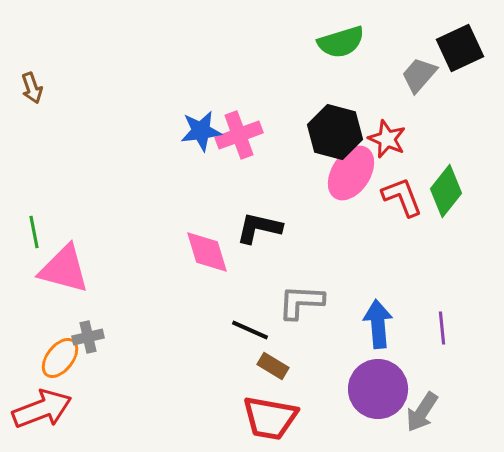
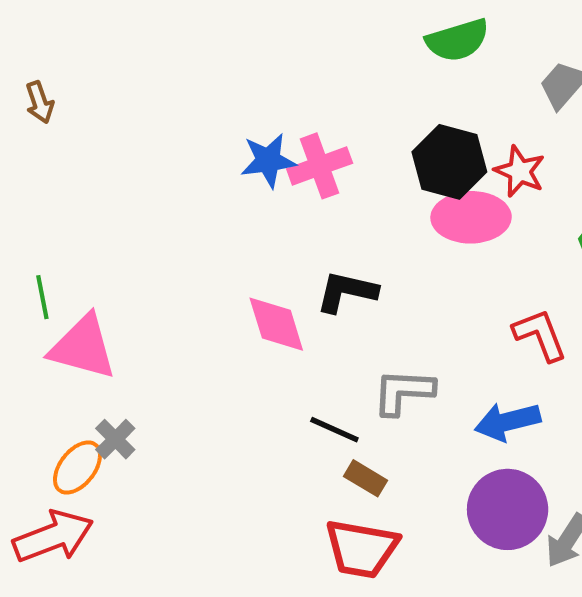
pink ellipse: (351, 173) -> (471, 217), turned 56
red L-shape: (402, 197) -> (540, 335), moved
blue arrow: (378, 324) -> (508, 422), turned -99
gray cross: (88, 337) -> (115, 439), turned -32

